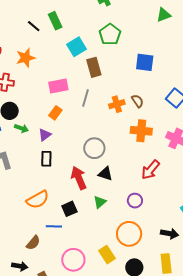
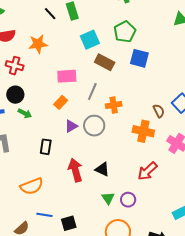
blue square: (145, 62) -> (139, 58), moved
brown rectangle: (94, 67) -> (105, 62), turned -54
brown semicircle: (138, 101) -> (159, 111), moved
orange cross: (117, 104) -> (114, 105), moved
purple triangle: (45, 135) -> (71, 126), moved
gray circle: (94, 148) -> (94, 126), moved
green triangle: (100, 202) -> (108, 198), moved, turned -32
black square: (69, 209) -> (69, 223), moved

